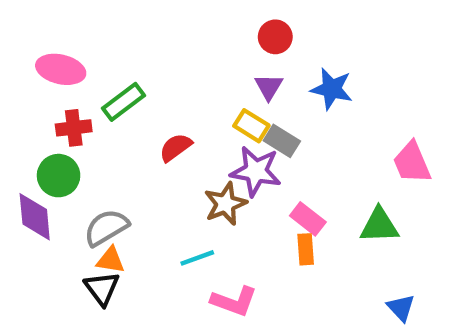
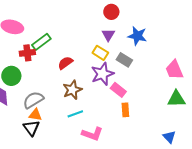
red cross: (74, 128) -> (27, 53), moved
gray rectangle: (282, 141) -> (124, 60), moved
purple star: (256, 171) -> (102, 74), turned -30
brown star: (225, 204) -> (72, 90), moved
pink rectangle: (308, 219) -> (118, 90), moved
green triangle: (379, 225) -> (176, 99), moved

